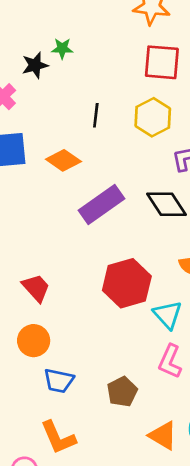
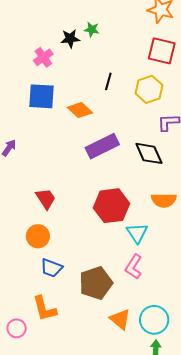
brown pentagon: (122, 392) -> (96, 283), size x1.5

